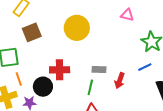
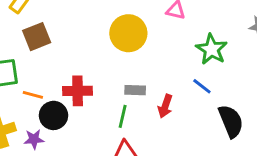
yellow circle: (77, 28) -> (128, 33), moved
blue line: (145, 67) -> (202, 86), turned 64
orange line: (19, 79) -> (33, 95), moved, turned -56

